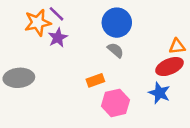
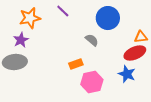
purple line: (57, 14) -> (63, 11), moved
blue circle: (117, 23) -> (108, 18), moved
purple star: (58, 38) -> (21, 40), moved

